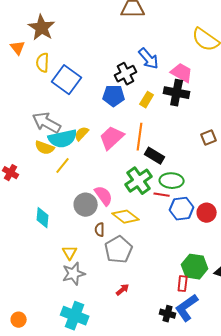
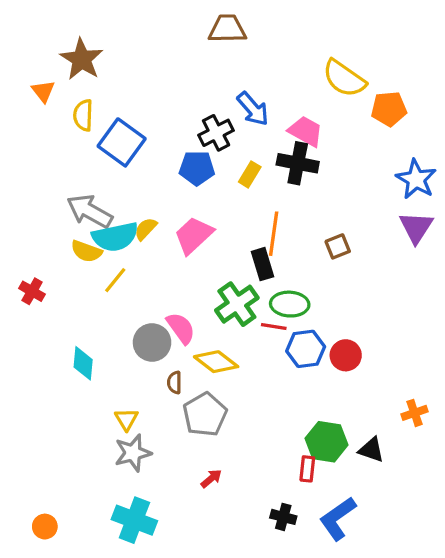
orange line: (140, 137) -> (274, 234), moved
brown square: (209, 138) -> (338, 246), moved
black rectangle: (155, 156) -> (262, 264), turned 42
blue L-shape: (187, 308) -> (338, 519), moved

